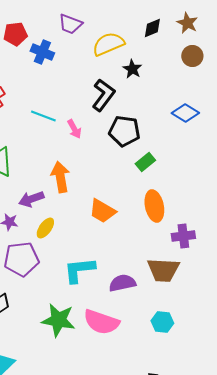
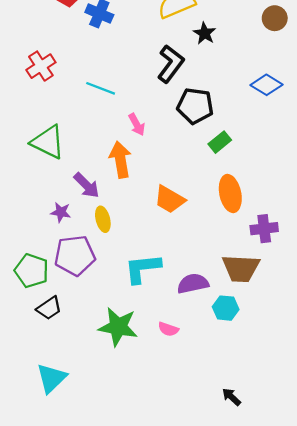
pink arrow: (74, 129) -> (137, 125), moved
purple arrow: (31, 199) -> (87, 185), turned -115
yellow ellipse: (45, 228) -> (103, 219), turned -50
pink semicircle: (101, 322) -> (168, 329), size x0.5
cyan hexagon: (162, 322) -> (226, 308), moved

